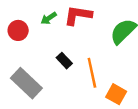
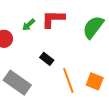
orange line: (92, 73) -> (68, 80), moved

